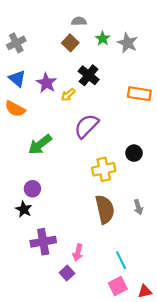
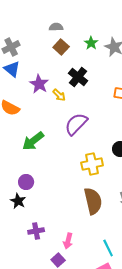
gray semicircle: (79, 21) -> (56, 27), moved
blue triangle: (17, 79) -> (12, 69), moved
yellow arrow: (68, 95) -> (59, 95), turned -96
purple cross: (43, 242) -> (36, 231), size x0.7

